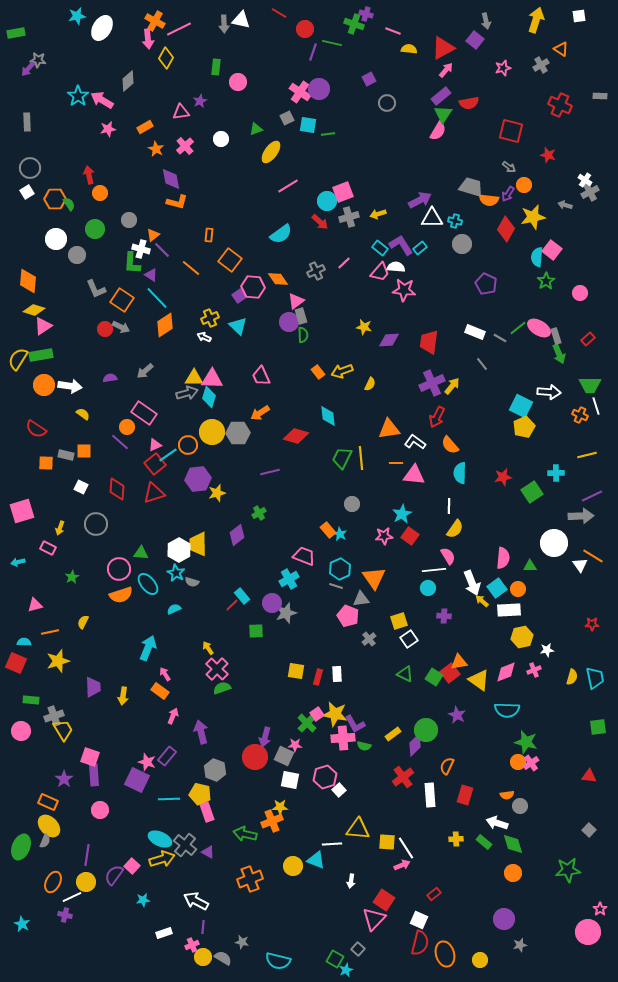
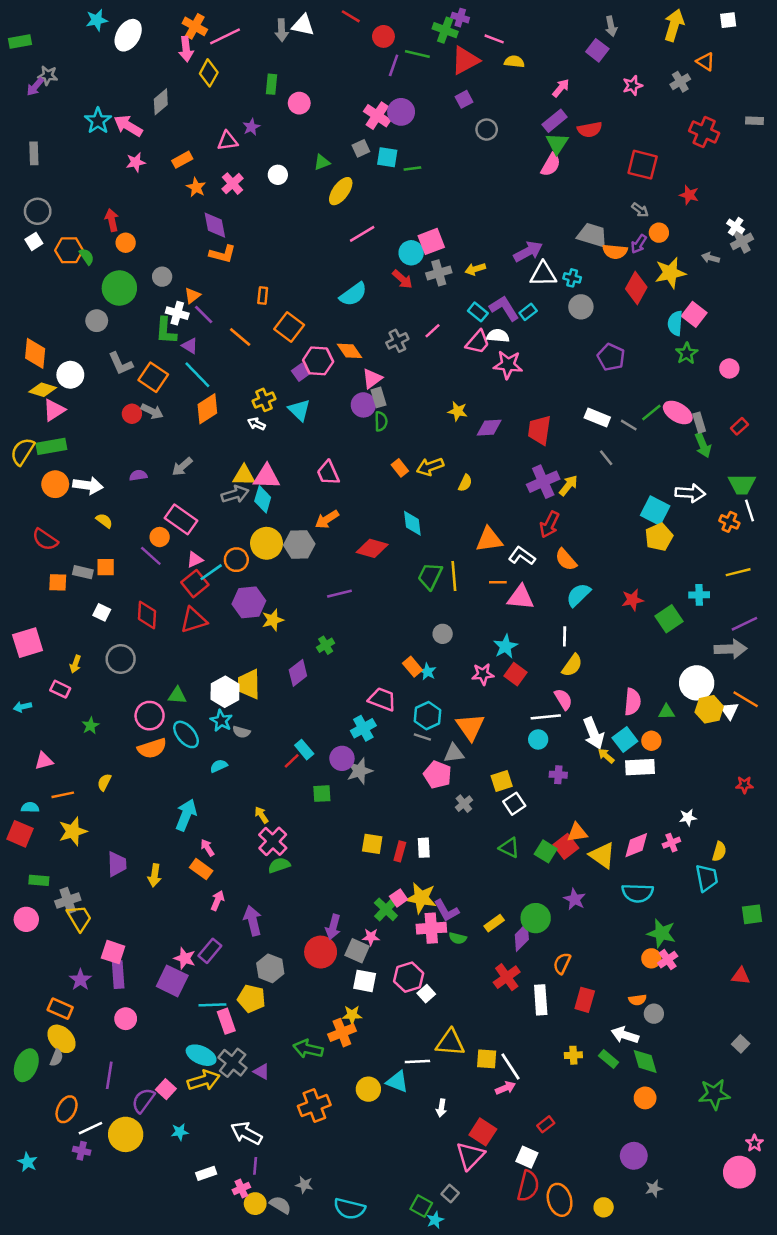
red triangle: (443, 48) -> (465, 60), moved
green circle: (95, 229) -> (119, 288), size x1.4
white circle: (56, 239) -> (70, 375), moved
cyan semicircle: (460, 473) -> (578, 595), turned 45
yellow hexagon: (522, 637) -> (709, 709), moved
cyan trapezoid: (595, 678) -> (707, 878), moved
pink rectangle: (207, 812) -> (226, 1021), moved
yellow circle: (86, 882) -> (126, 1134), moved, size x1.4

